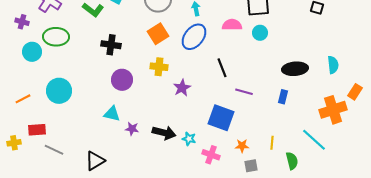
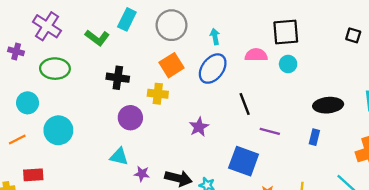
cyan circle: (32, 52) -> (28, 103), moved
yellow cross: (159, 67) -> (158, 94), moved

